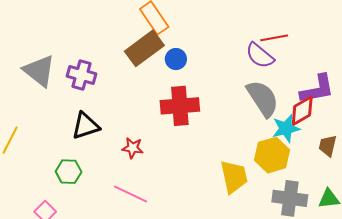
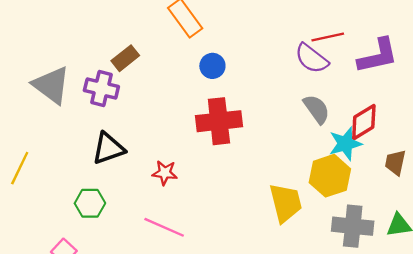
brown rectangle: (144, 48) -> (125, 58), moved, size x0.6
purple L-shape: (317, 89) -> (378, 56), moved
gray semicircle: (263, 98) -> (317, 109), size x0.7

